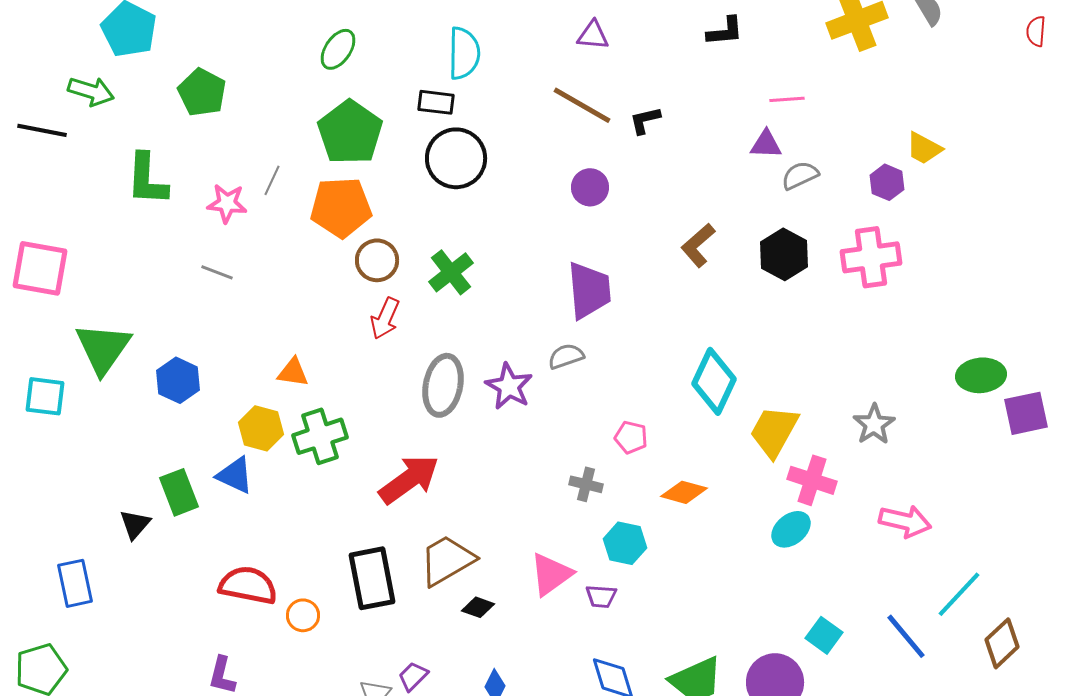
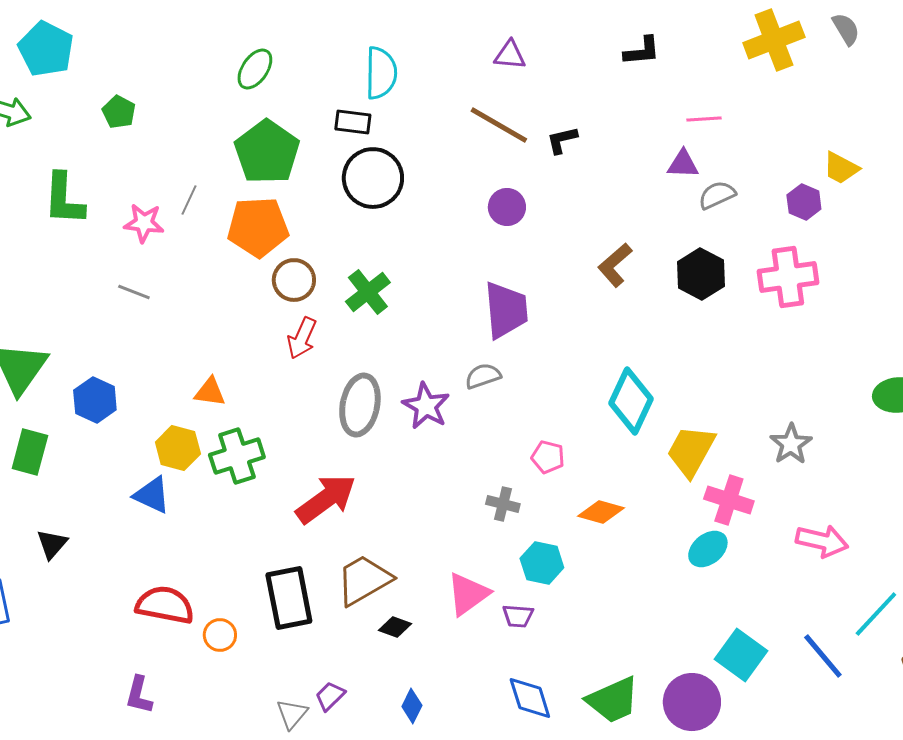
green pentagon: (202, 92) -> (119, 112), size x0.7
green rectangle: (179, 492) -> (30, 452), moved, turned 36
cyan square: (824, 635) -> (741, 655), size x1.4

